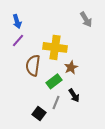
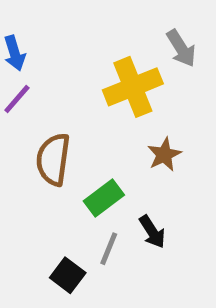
yellow cross: (55, 47) -> (133, 87), moved, turned -30
brown star: (71, 67) -> (164, 155), moved

